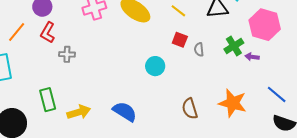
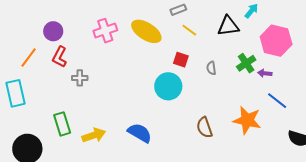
red square: (180, 40) -> (181, 60), moved
cyan circle: (155, 66) -> (168, 86), size x1.4
blue line: (277, 94) -> (277, 101), moved

